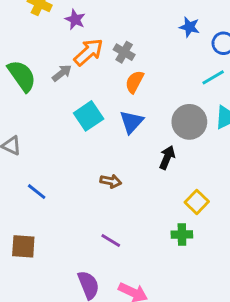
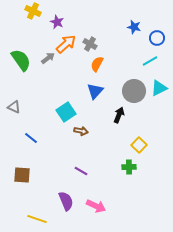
cyan square: (89, 116) -> (66, 112), moved

